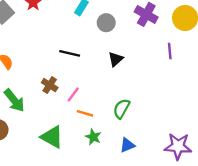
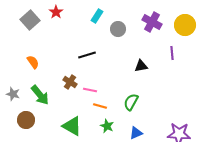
black line: (70, 53) -> (87, 55), turned -30
black triangle: (116, 59) -> (141, 66), moved, turned 32
pink line: (73, 95) -> (90, 90), turned 64

